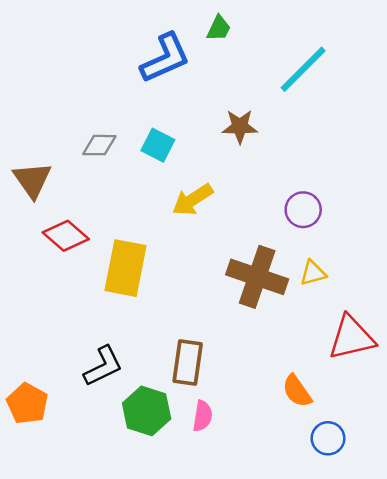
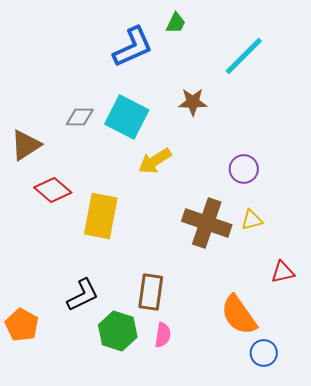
cyan square: (158, 145) -> (127, 117), size x1.6
brown triangle: (32, 180) -> (26, 145), turned 32
red triangle: (352, 338) -> (283, 272), size x0.6
orange semicircle: (297, 391) -> (239, 315), size x1.5

